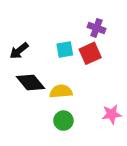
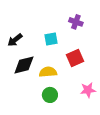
red square: (90, 53) -> (75, 58), moved
black diamond: (30, 82) -> (24, 65), turned -65

